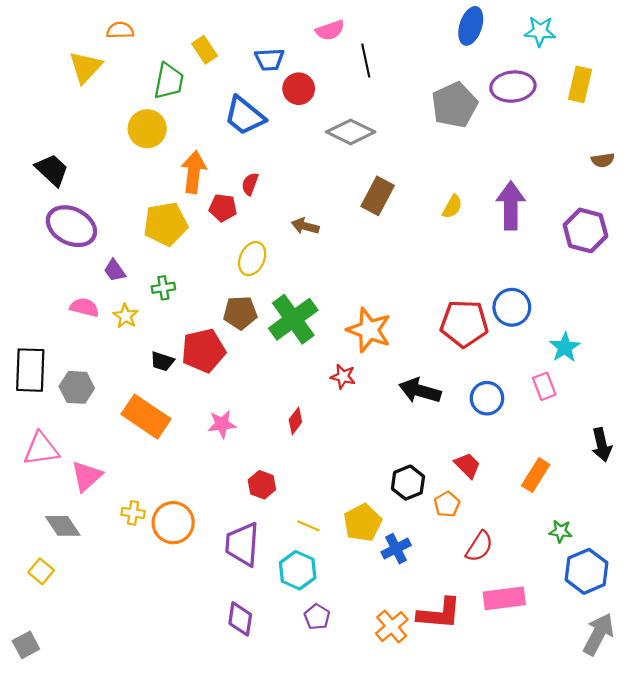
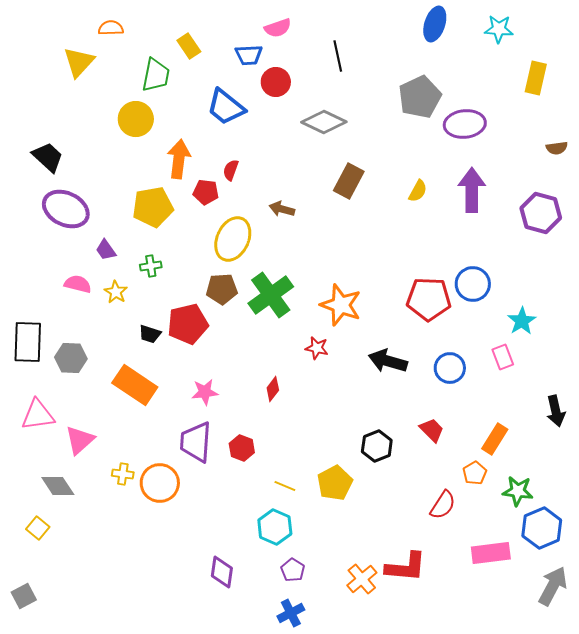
pink semicircle: (330, 30) -> (278, 28), moved
purple ellipse: (513, 87) -> (465, 124), moved
yellow ellipse: (252, 259) -> (233, 239), size x1.4
orange pentagon: (447, 504) -> (475, 473), moved
green star: (561, 531) -> (518, 491), size x1.4
purple trapezoid: (242, 544) -> (196, 442), moved
blue cross: (396, 549) -> (291, 613), moved
pink rectangle: (504, 598) -> (491, 553), moved

